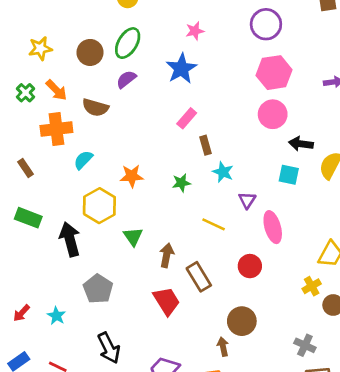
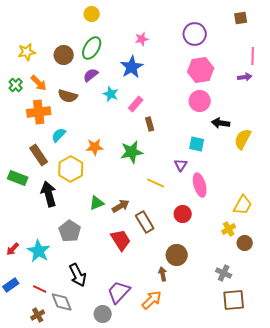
brown rectangle: (26, 168) -> (39, 155), moved, size x1.5
cyan star: (223, 172) -> (111, 94), moved
cyan square: (289, 175) -> (197, 144), moved
green star: (181, 183) -> (132, 152), size x1.6
green triangle: (133, 236) -> (97, 203), moved, turned 42
brown arrow: (167, 255) -> (121, 206), turned 48
cyan star: (56, 316) -> (39, 251), size x1.6

